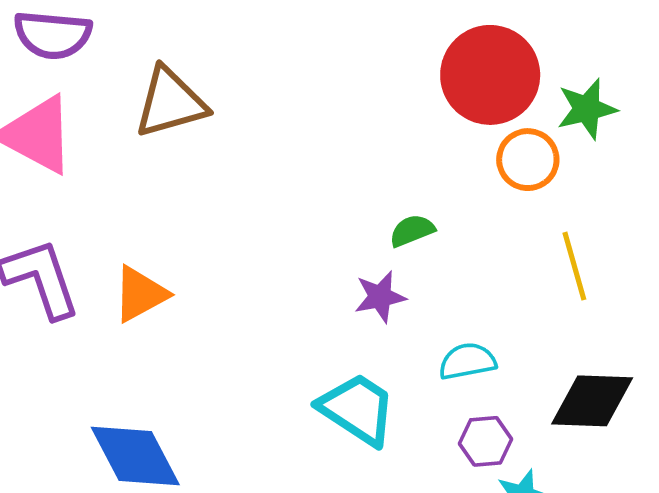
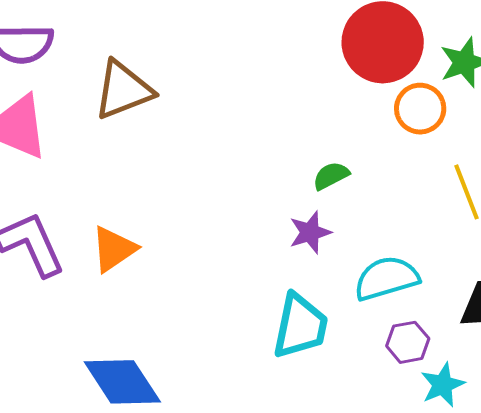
cyan semicircle: (467, 361) -> (387, 278), size x1.4
cyan trapezoid: (357, 409) -> (300, 326), turned 74

